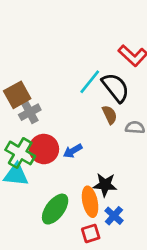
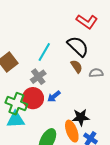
cyan line: (90, 82) -> (44, 52), moved
gray cross: (30, 112) -> (38, 77), moved

